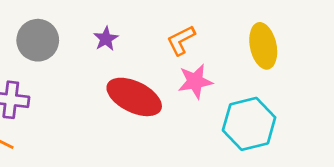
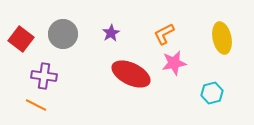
cyan hexagon: (249, 124) -> (212, 93), size x0.6

